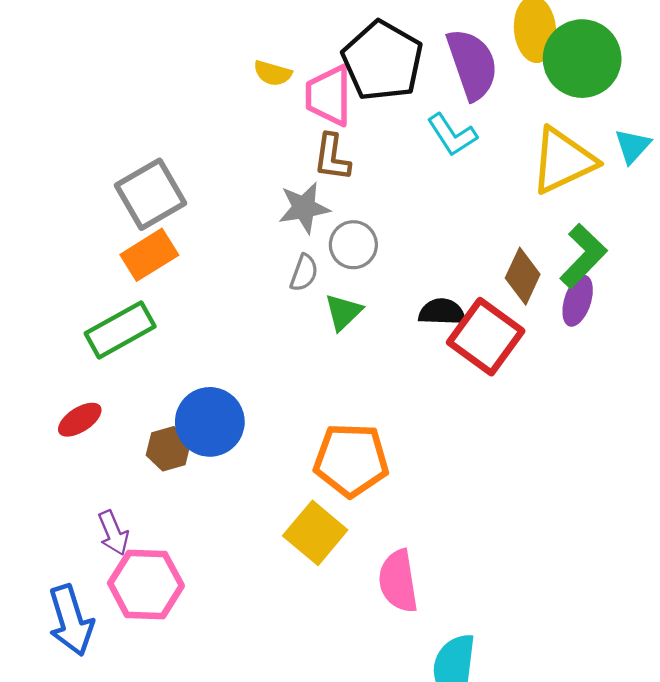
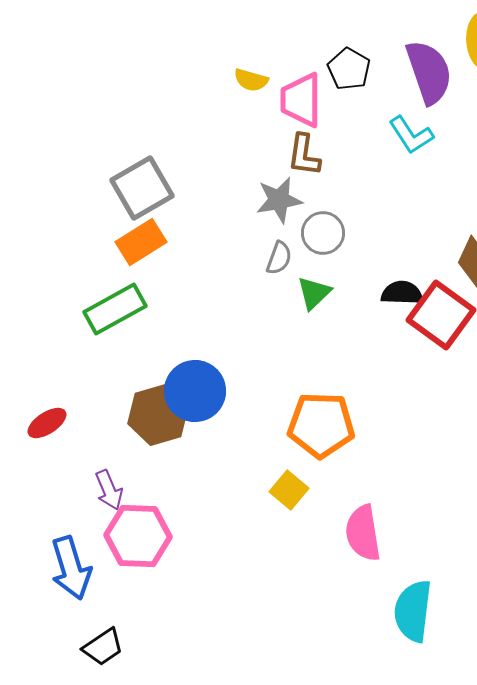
black pentagon: (383, 61) -> (349, 69), size x0.6
red ellipse: (80, 420) -> (47, 423), moved
brown hexagon: (168, 449) -> (158, 415), size x1.5
yellow square: (315, 533) -> (289, 490), size x0.7

